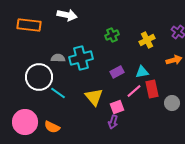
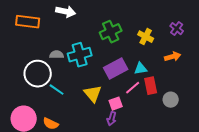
green cross: (112, 35) -> (111, 32), size x1.5
yellow cross: (147, 40) -> (146, 37), turned -35
purple rectangle: (117, 72) -> (116, 69), size x1.6

